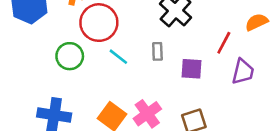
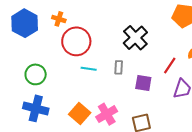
green circle: (70, 56) -> (36, 74), moved
cyan line: (118, 57) -> (89, 69), turned -35

